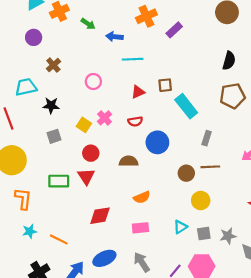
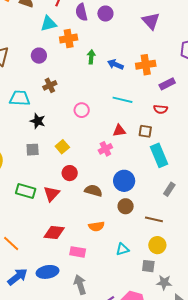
green arrow: (88, 24) -> (91, 57), turned -136
blue arrow: (115, 37) -> (115, 64), moved
pink cross: (105, 118) -> (105, 149), moved
red semicircle: (135, 121) -> (161, 109), moved
red circle: (91, 153) -> (70, 173), moved
brown line: (210, 167) -> (154, 219), moved
brown circle: (186, 173) -> (126, 206), moved
yellow circle: (201, 200) -> (157, 245), moved
cyan triangle: (180, 227) -> (122, 249), moved
pink rectangle: (140, 228) -> (78, 252), moved
gray square: (204, 234) -> (148, 266), moved

